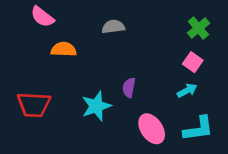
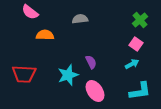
purple semicircle: (129, 88) -> (91, 62), turned 144
pink ellipse: (152, 129) -> (95, 91), moved

